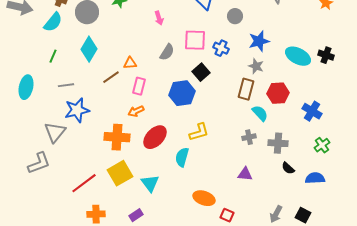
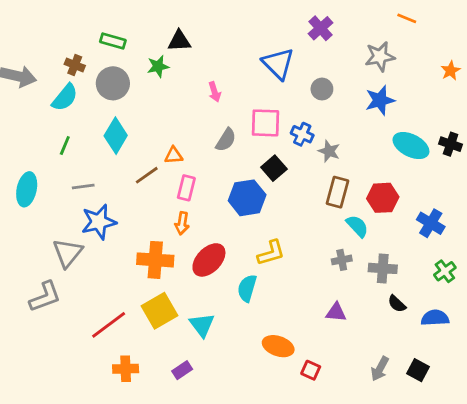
blue star: (259, 41) -> (380, 100), moved
gray star: (256, 66) -> (329, 151), moved
orange arrow: (136, 111) -> (182, 223), turned -56

